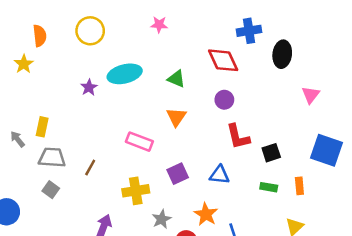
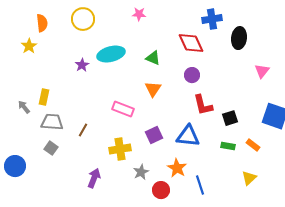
blue triangle: (219, 175) -> (188, 136), size x1.4
orange rectangle: (299, 186) -> (253, 145), turned -48

